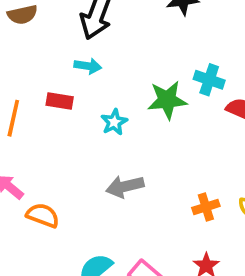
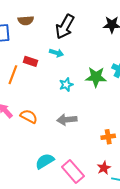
red rectangle: (60, 101) -> (31, 61), moved
orange semicircle: (43, 215) -> (29, 116), moved

